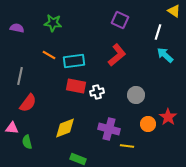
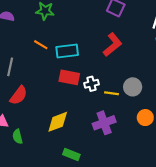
purple cross: (109, 129) -> (104, 123), turned -35
yellow line: (127, 146) -> (111, 93), moved

